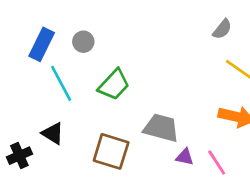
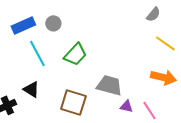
blue rectangle: (42, 44) -> (23, 25), turned 40

